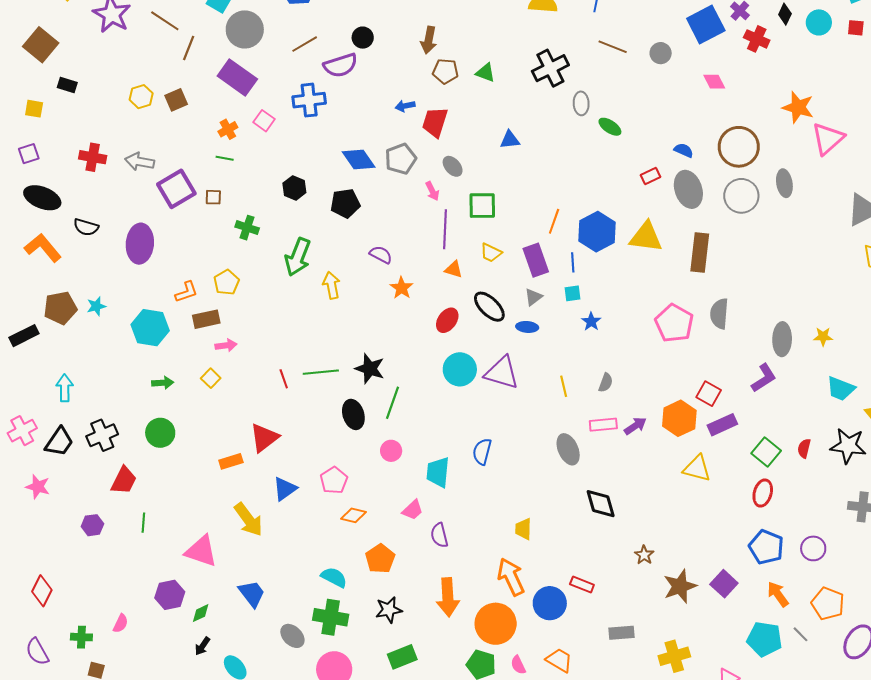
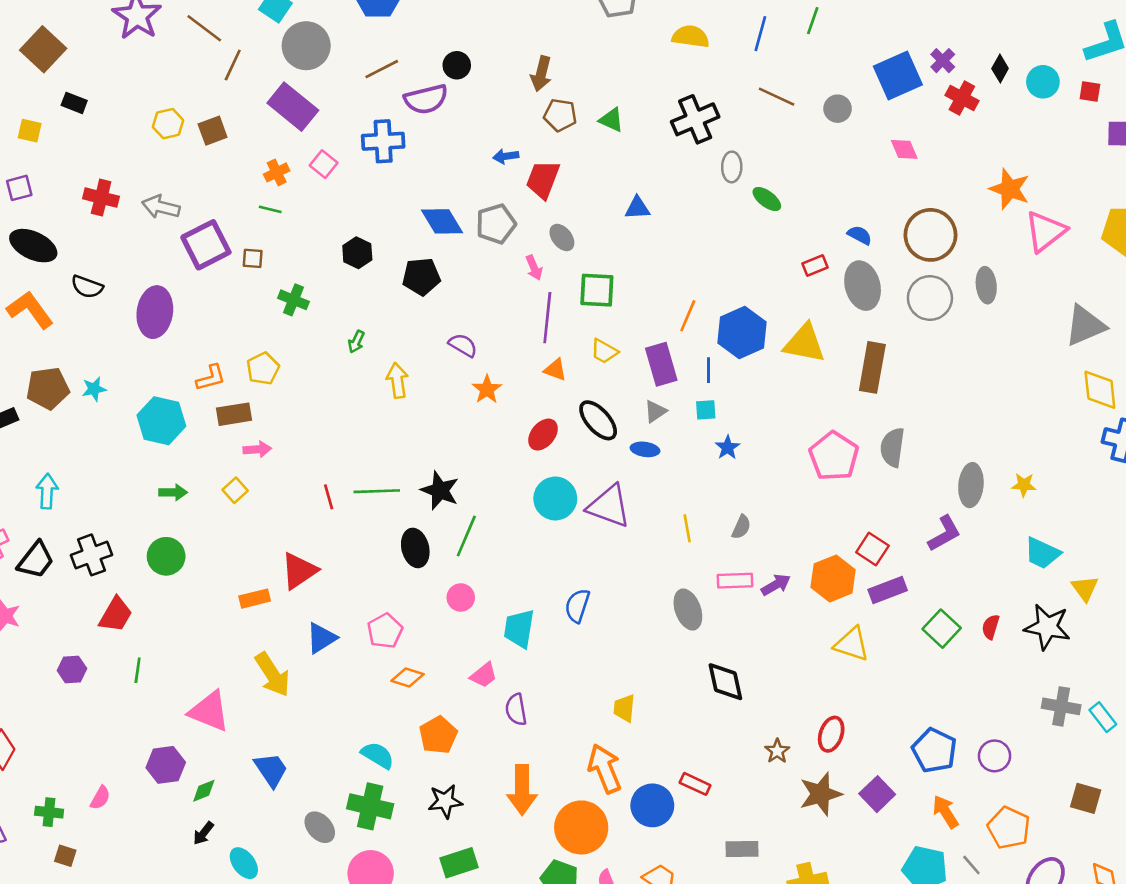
green arrow: (298, 257) -> (356, 342), size x0.5
red ellipse: (763, 493) -> (831, 734), moved

